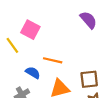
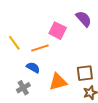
pink square: (30, 30) -> (58, 31), moved
orange line: (53, 60) -> (40, 48), moved, turned -30

